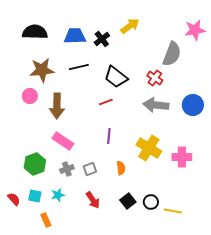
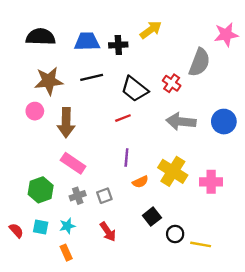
black cross: (102, 39) -> (118, 45), turned 35
red cross: (155, 78) -> (172, 83), moved
orange semicircle: (121, 168) -> (140, 182), moved, turned 72
black square: (128, 201) -> (152, 217), moved
orange rectangle: (46, 220) -> (66, 253), moved

